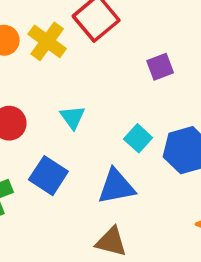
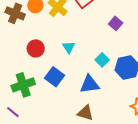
purple square: (160, 67) -> (116, 23), turned -32

